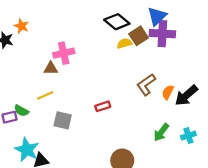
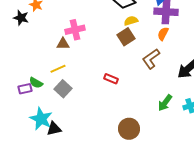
brown square: (139, 36) -> (126, 37), moved
orange semicircle: (168, 92) -> (163, 34), moved
red rectangle: (103, 106) -> (111, 79), turned 40
gray square: (63, 120) -> (63, 89), moved, turned 30

